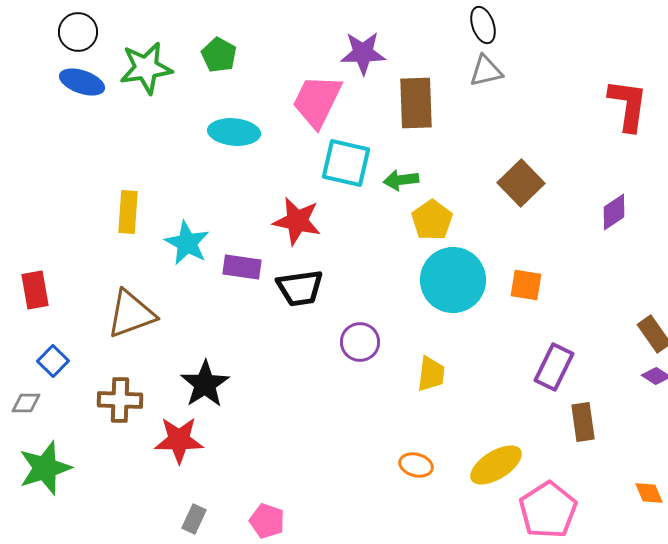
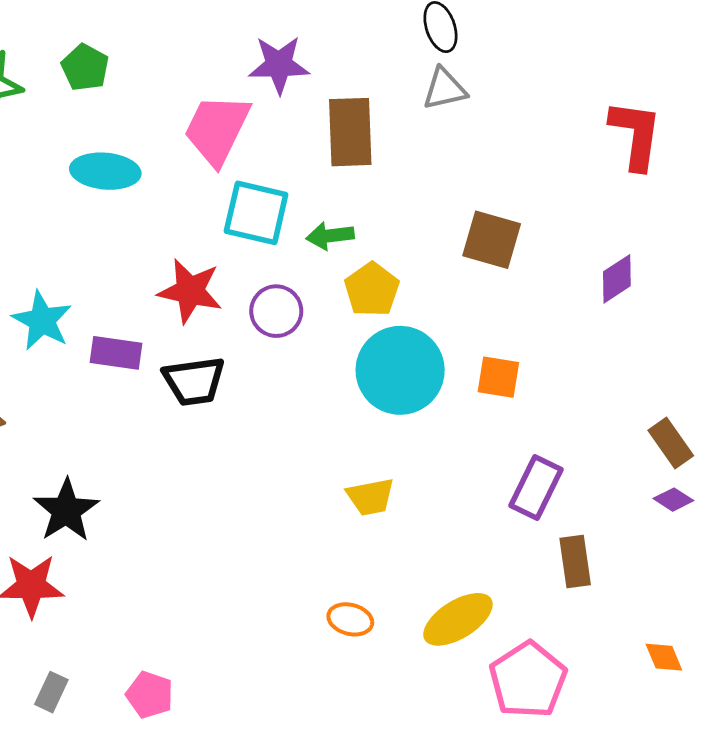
brown square: (521, 183) -> (492, 240), turned -30
purple circle: (360, 342) -> (276, 311), moved
yellow trapezoid: (431, 374) -> (370, 497), turned 72

